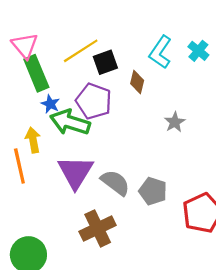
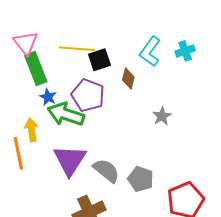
yellow line: (81, 51) -> (77, 49), turned 36
cyan cross: (198, 51) -> (185, 51), turned 30

